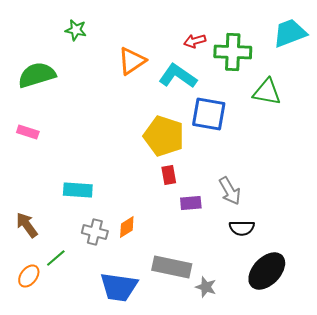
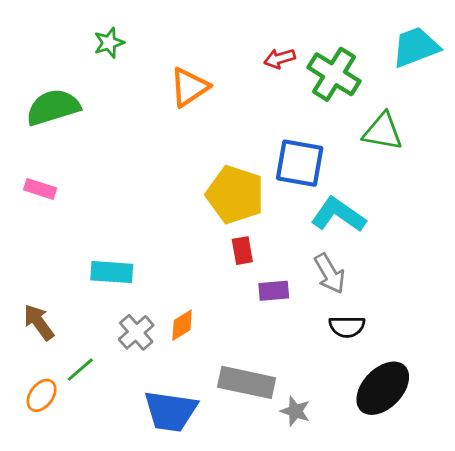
green star: (76, 30) -> (109, 43), turned -30
green cross: (233, 52) -> (334, 74), turned 30
cyan L-shape: (178, 76) -> (338, 215), moved
gray cross: (95, 232) -> (136, 332), turned 35

